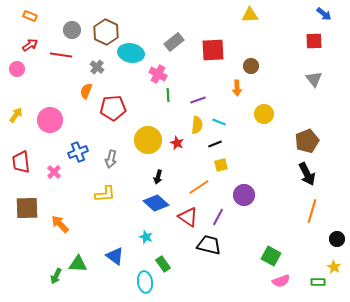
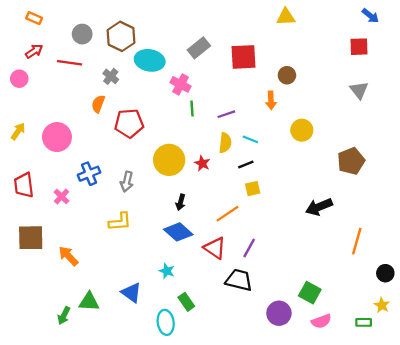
black arrow: (307, 174) -> (319, 207), moved, turned 95
purple circle: (244, 195) -> (279, 313), moved

